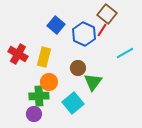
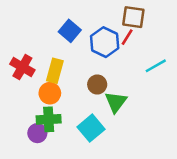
brown square: (107, 14) -> (133, 17), turned -30
orange circle: (49, 82) -> (50, 93), moved
purple circle: (34, 114) -> (37, 133), moved

